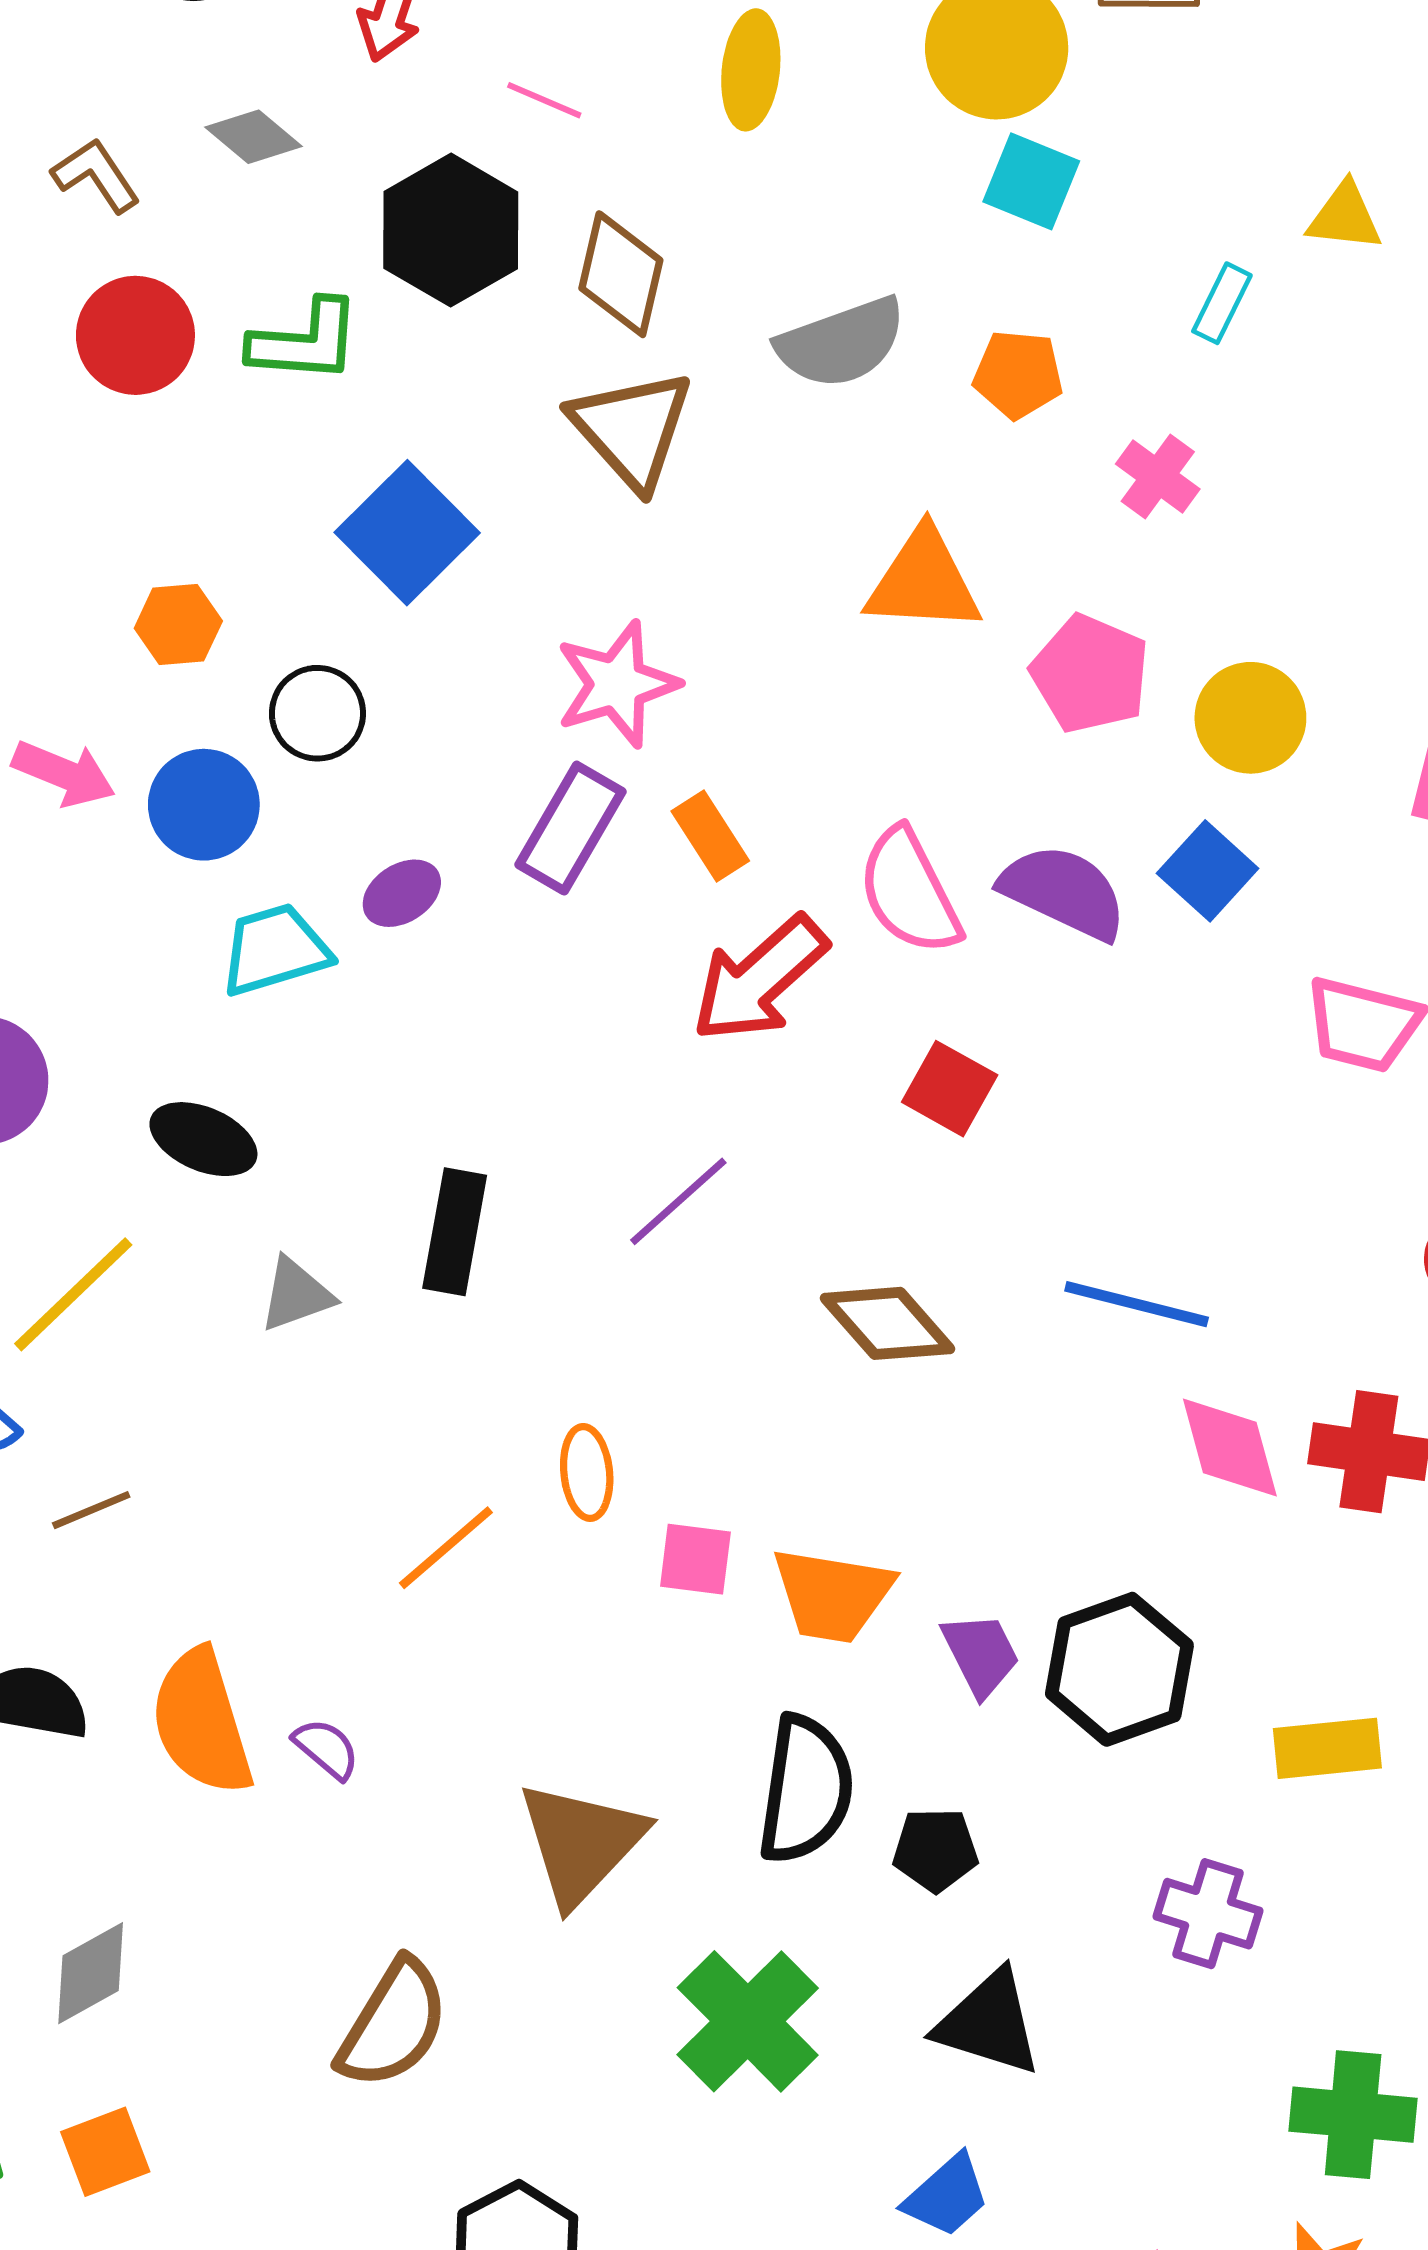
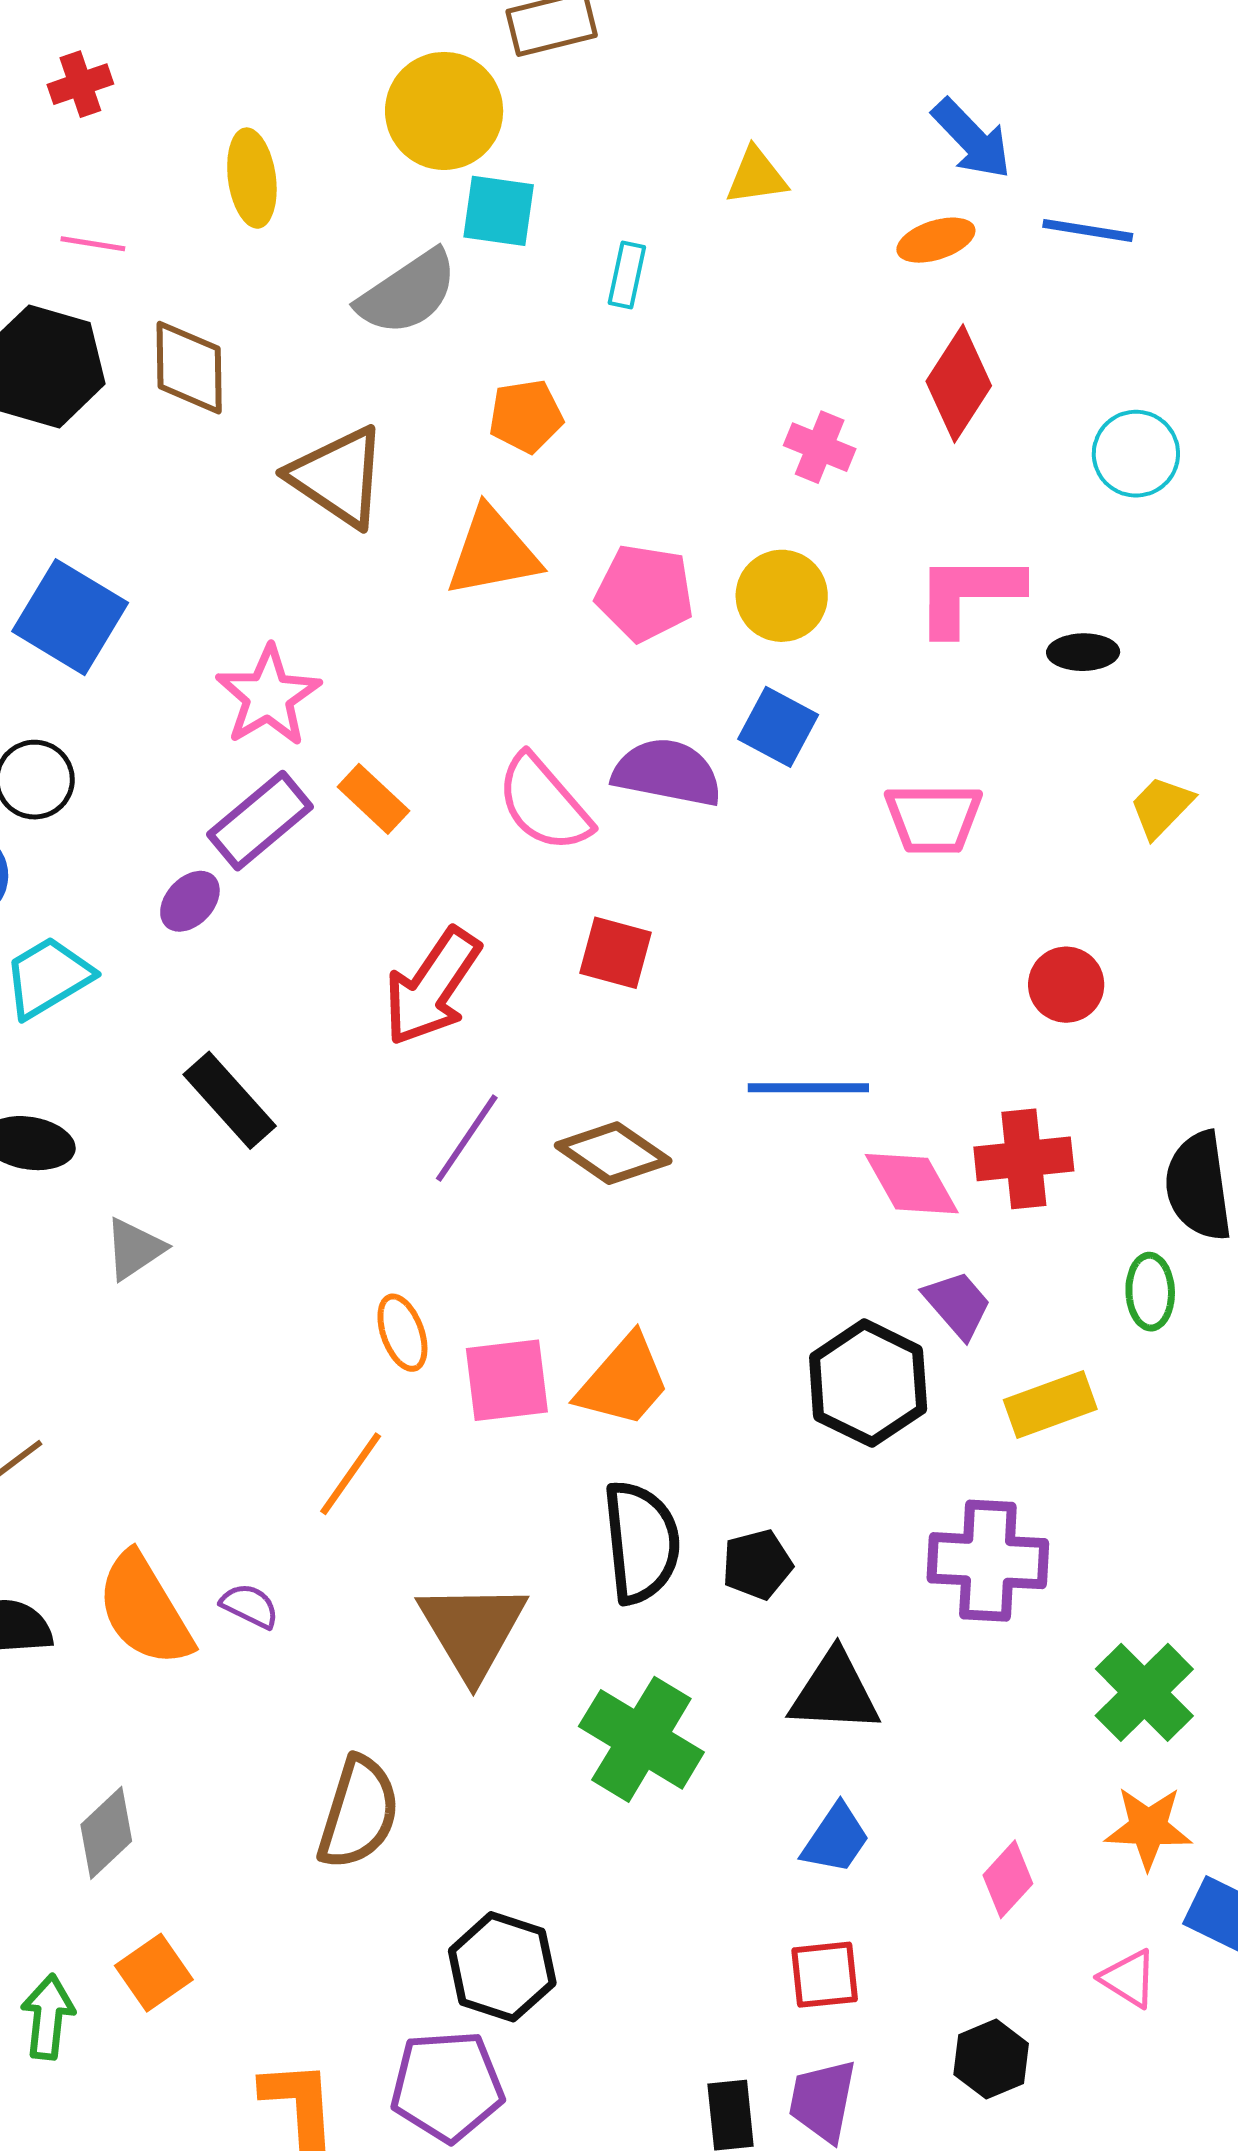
cyan rectangle: (1222, 303) -> (627, 275), moved
gray semicircle: (841, 343) -> (408, 293), moved
orange pentagon: (1018, 374) -> (526, 416), moved
brown triangle: (632, 429) -> (338, 477), moved
pink cross: (1158, 477) -> (820, 447), moved
purple rectangle: (570, 828) -> (260, 821), turned 34
purple ellipse: (402, 893) -> (190, 901), moved
red arrow: (759, 979) -> (432, 987), moved
purple line: (678, 1201) -> (467, 1138), moved
black rectangle: (455, 1232) -> (230, 1100), moved, turned -38
orange line: (446, 1548) -> (351, 1474), moved
pink square: (695, 1559) -> (507, 1380), size x1.4
orange trapezoid: (832, 1595) -> (624, 1381), turned -44
purple trapezoid: (981, 1654) -> (957, 1304), moved
purple cross: (1208, 1914) -> (988, 1561), size x1.4
green cross: (1353, 2115) -> (1144, 1692), turned -36

